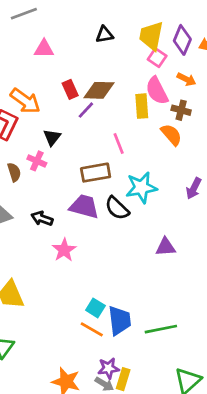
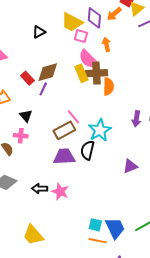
yellow trapezoid: (151, 36) -> (72, 22), turned -55
orange arrow: (186, 79) -> (106, 44), turned -112
brown cross: (181, 110) -> (96, 73), moved, size x1.5
orange semicircle: (171, 135) -> (109, 86), turned 60
pink line: (119, 143) -> (74, 117), moved
black semicircle: (117, 208) -> (87, 150), turned 78
black arrow: (42, 218) -> (40, 189), moved

